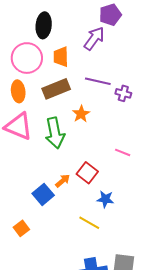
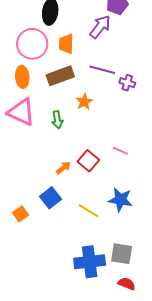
green arrow: (55, 133) -> (57, 120), size x0.6
pink line: (123, 152) -> (120, 151), moved
blue square: (43, 194) -> (50, 198), moved
blue star: (105, 199) -> (120, 200), moved, size x1.4

